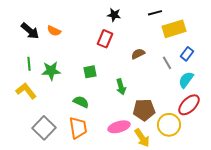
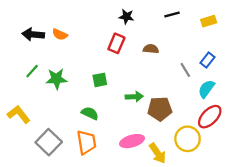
yellow rectangle: (174, 29) -> (209, 21), moved, size x0.6
black arrow: (30, 31) -> (33, 34), turned 144
brown semicircle: (138, 54) -> (151, 49), moved, turned 32
green line: (29, 64) -> (32, 71), turned 48
green arrow: (121, 87) -> (134, 97), turned -77
yellow L-shape: (26, 91) -> (19, 114), moved
brown pentagon: (144, 110) -> (160, 109), moved

